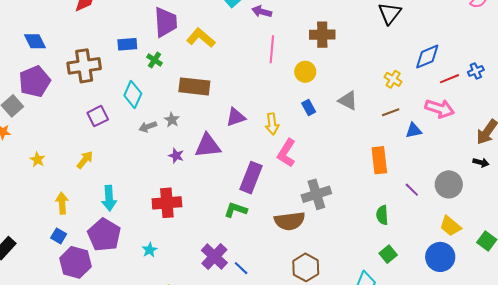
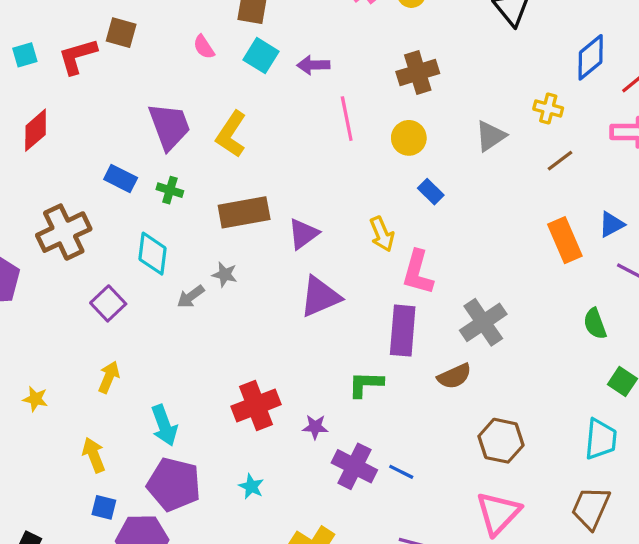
yellow L-shape: (201, 38) -> (231, 134), turned -80
blue rectangle: (127, 44) -> (121, 179), turned 48
gray triangle: (348, 101) -> (490, 136), moved, turned -45
purple triangle: (236, 117) -> (303, 234), moved
blue triangle: (414, 130) -> (611, 224), moved
purple triangle: (208, 146) -> (320, 297), moved
purple star: (176, 156) -> (315, 427), moved
purple rectangle: (251, 178) -> (403, 331), moved
brown semicircle: (290, 221) -> (454, 376), size x0.7

